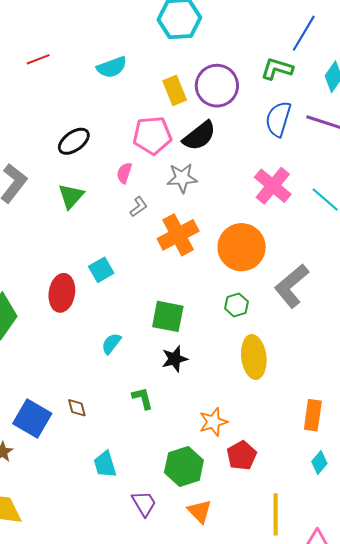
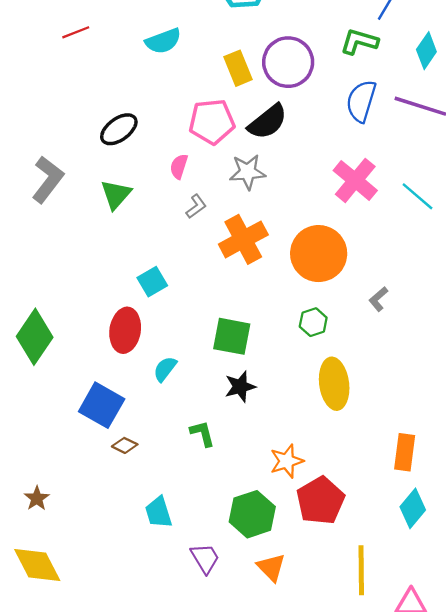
gray L-shape: (292, 286) -> (378, 299), size x0.5
red ellipse: (62, 293) -> (125, 330), moved
brown diamond: (77, 408) -> (125, 445), turned -50
blue square: (32, 418) -> (102, 405), moved
red pentagon: (242, 455) -> (320, 501), size x1.4
cyan diamond: (319, 463) -> (413, 508), size x1.4

